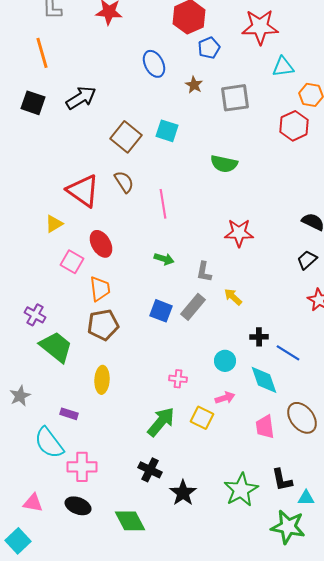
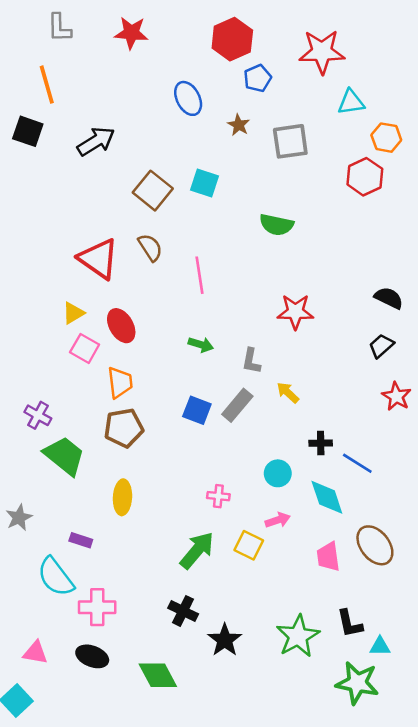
black square: (33, 103) -> (28, 131), moved
yellow triangle: (54, 224) -> (73, 313), moved

